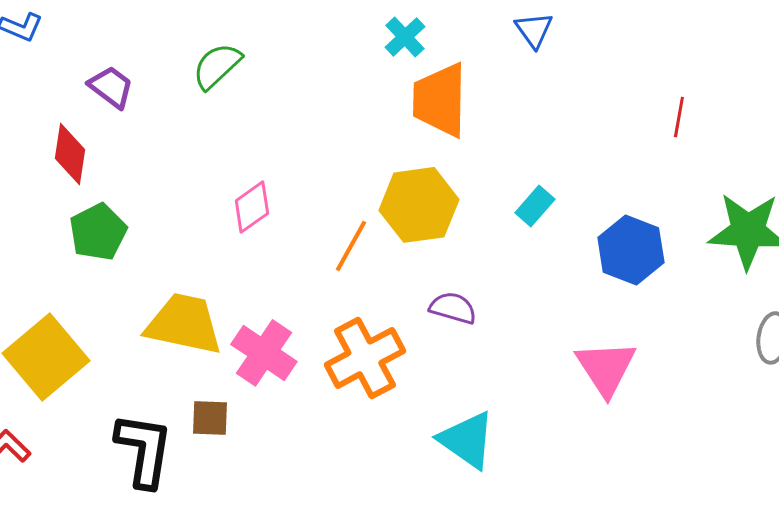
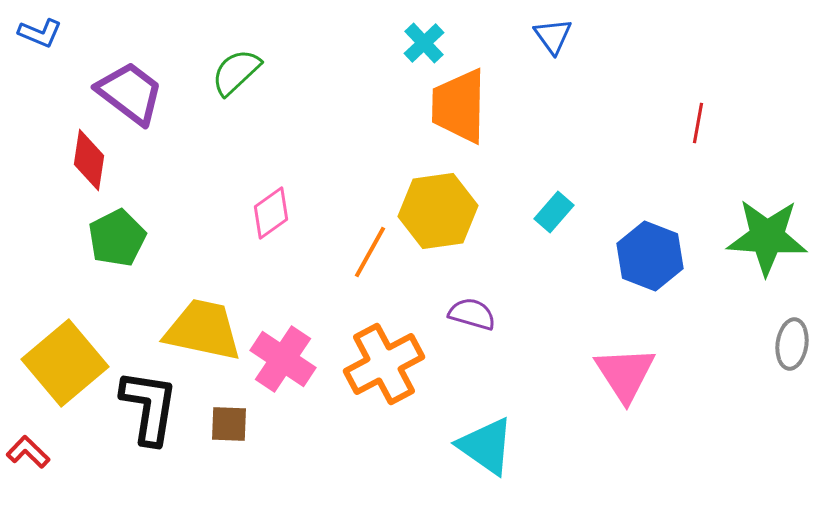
purple trapezoid: (111, 87) -> (130, 93), size x1.5
black L-shape: (144, 450) -> (149, 407), moved

